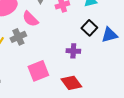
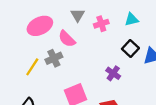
purple cross: (73, 51) -> (113, 73), turned 32

